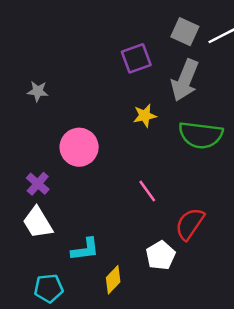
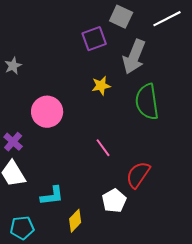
gray square: (185, 32) -> (121, 17), moved
gray star: (38, 91) -> (13, 66), turned -30
green semicircle: (201, 135) -> (147, 102), turned 75

